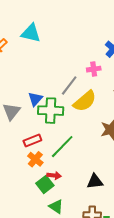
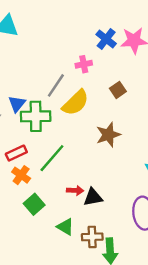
red arrow: (54, 176) -> (75, 190), moved
green triangle: (56, 206) -> (65, 227), moved

